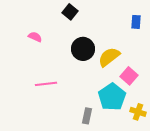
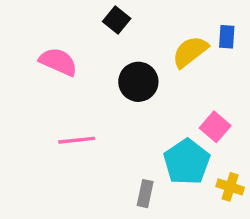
pink semicircle: (35, 37) -> (58, 62), size x1.6
yellow semicircle: (109, 57) -> (190, 52), moved

